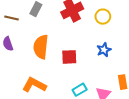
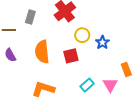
yellow circle: (103, 17) -> (82, 35), moved

